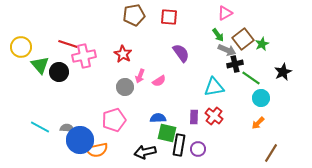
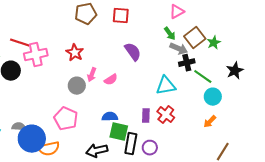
pink pentagon: (114, 120) -> (66, 119), turned -30

